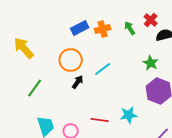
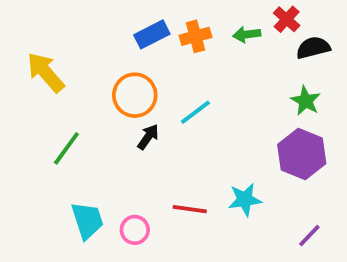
green arrow: (130, 28) -> (247, 34), turned -64
green star: (151, 63) -> (306, 101), moved

